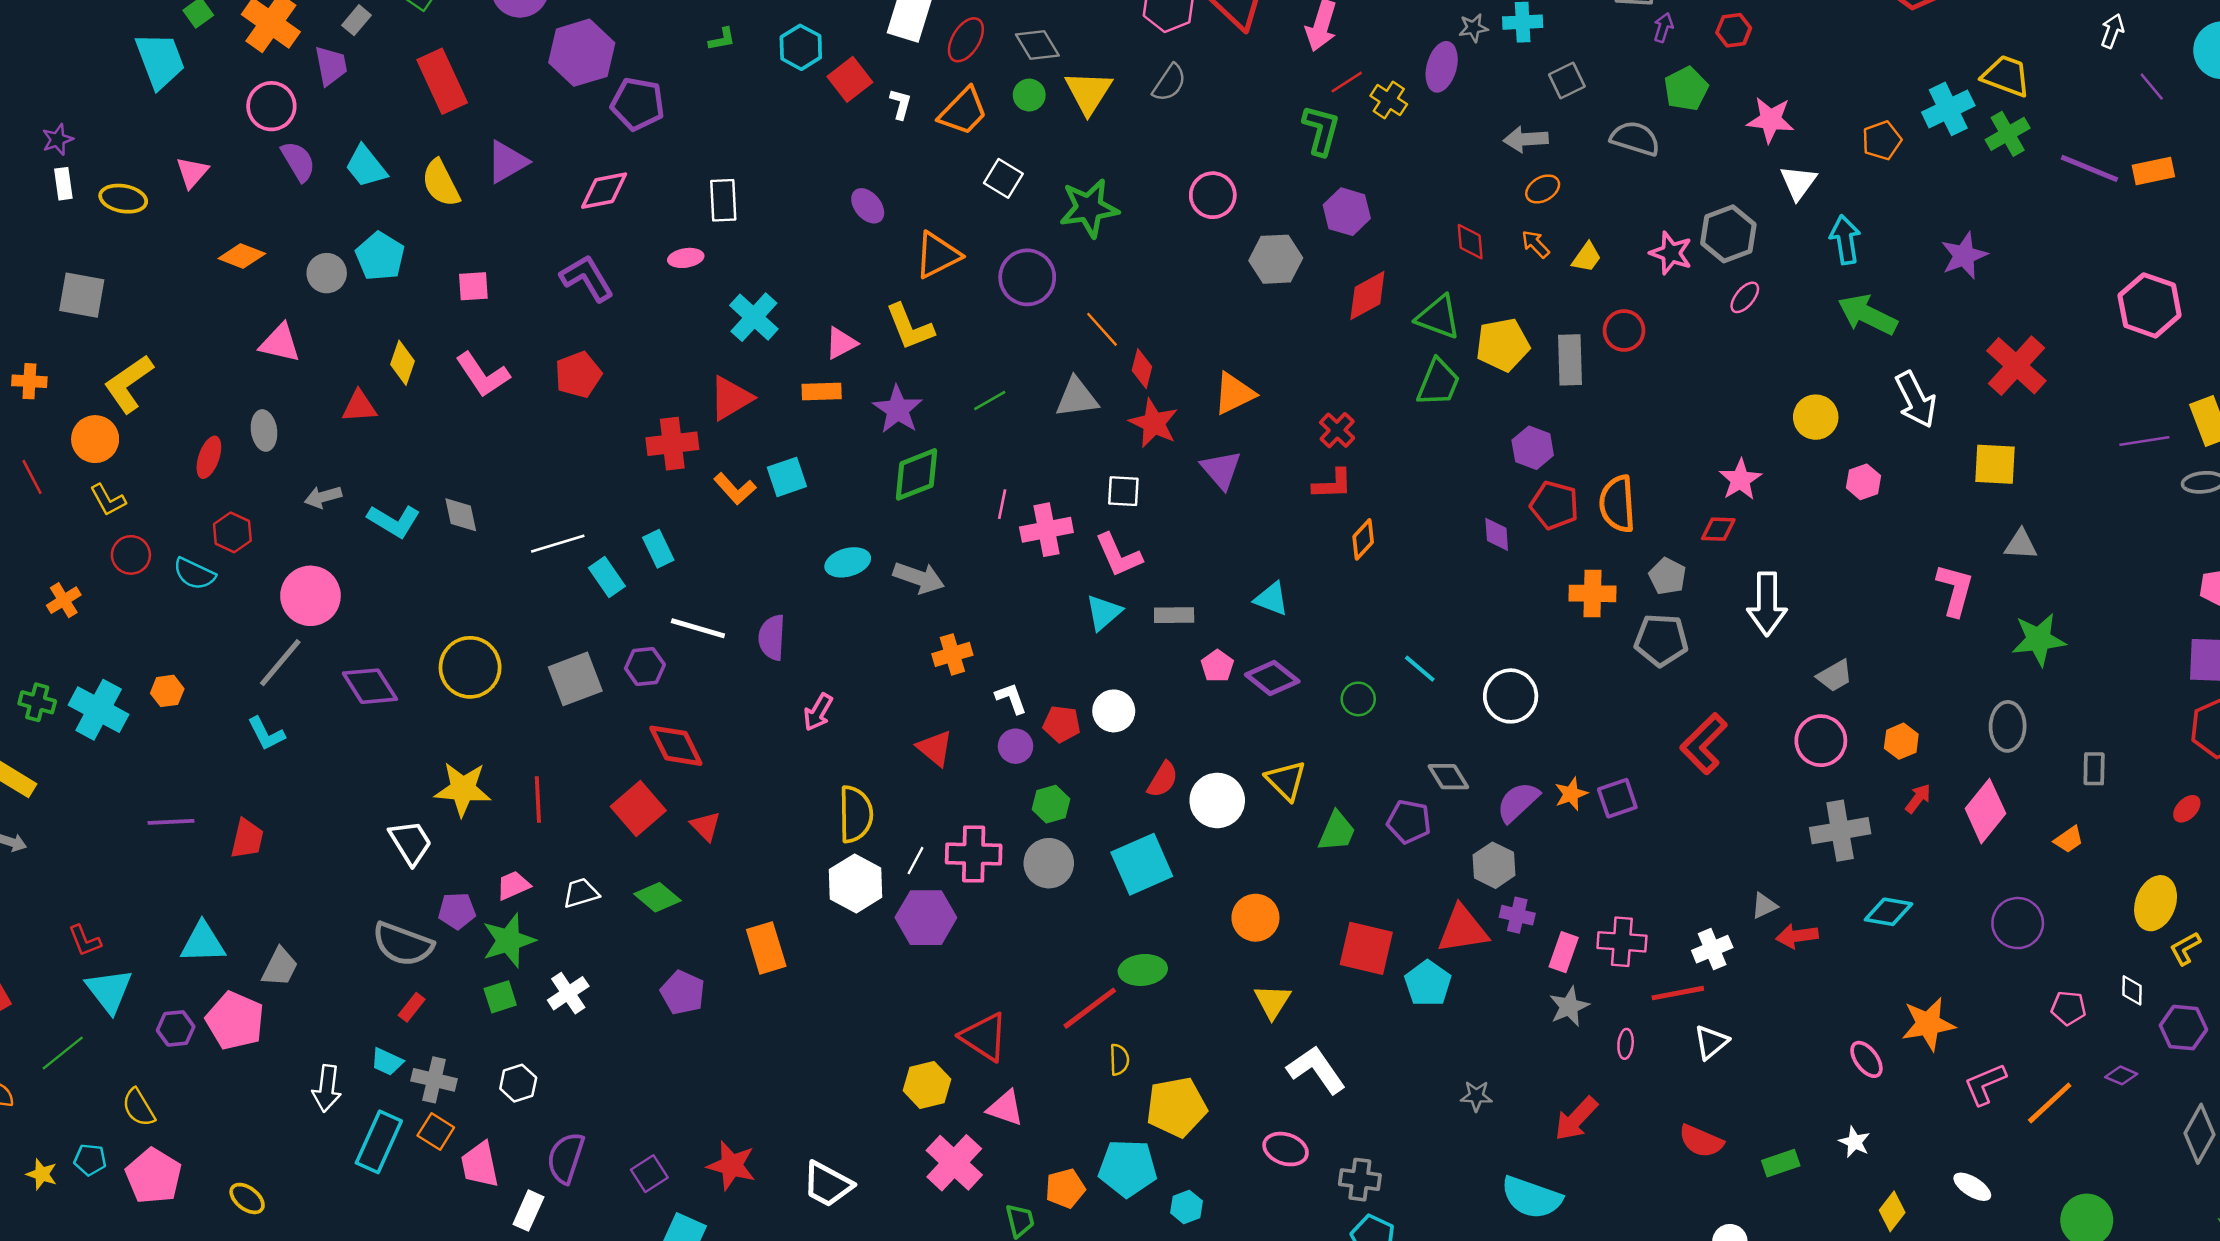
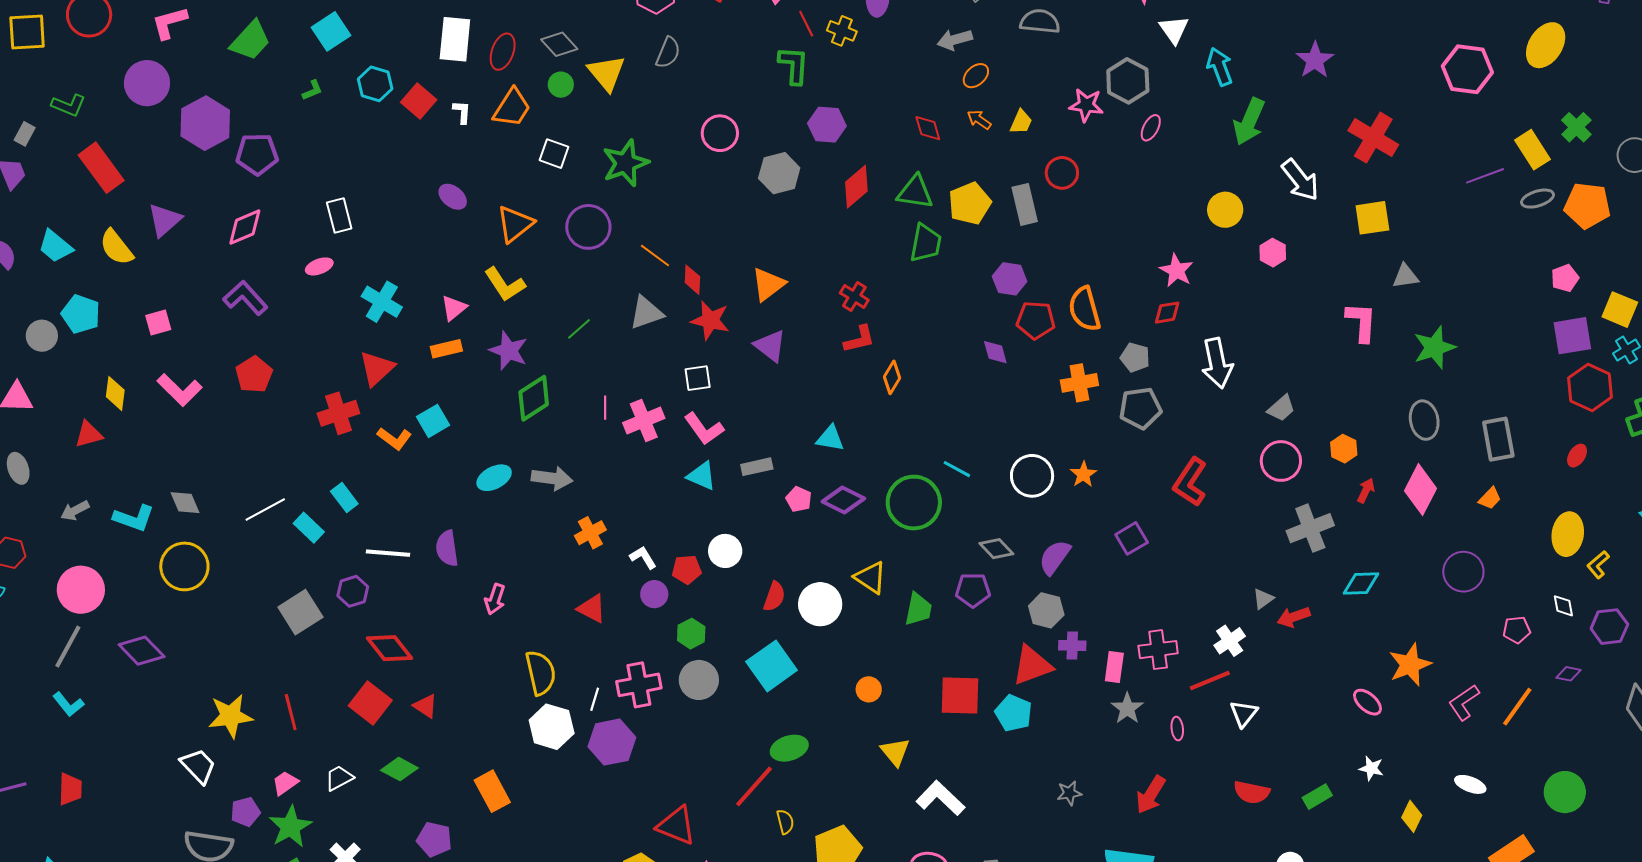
red line: (1347, 82) -> (806, 24), turned -72
green arrow: (1867, 315) -> (1249, 122), turned -81
cyan triangle: (1104, 612) -> (702, 476), turned -44
yellow circle: (470, 667) -> (184, 566), moved
green circle: (1358, 699) -> (914, 503), size x2.0
gray rectangle: (2094, 769) -> (1498, 439), size x1.6
orange star: (1571, 794) -> (1083, 474), moved
orange circle: (1255, 918) -> (869, 689), size x0.7

